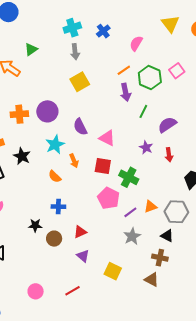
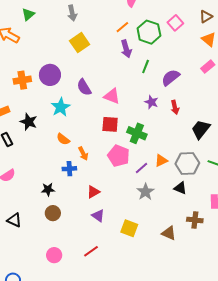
orange arrow: (74, 161) -> (83, 154), moved
brown circle: (54, 239) -> (53, 213), moved
brown cross: (160, 258) -> (195, 220), moved

